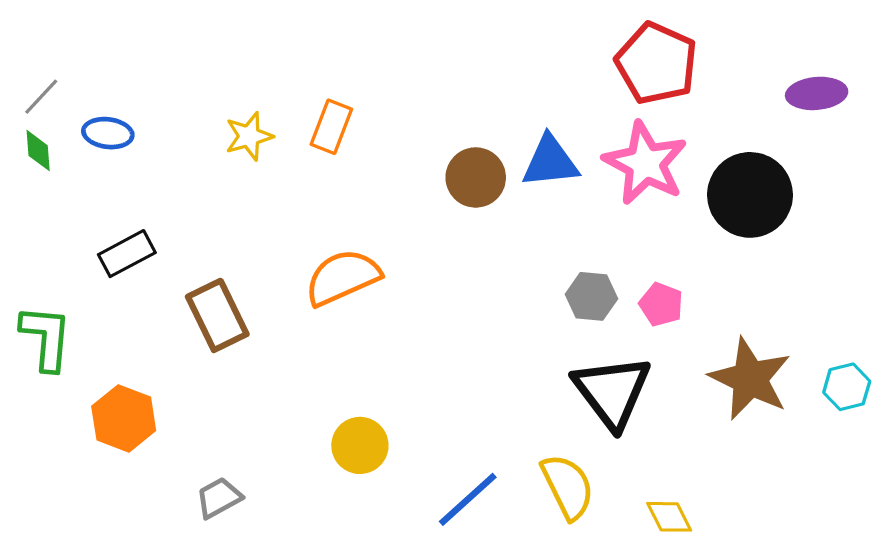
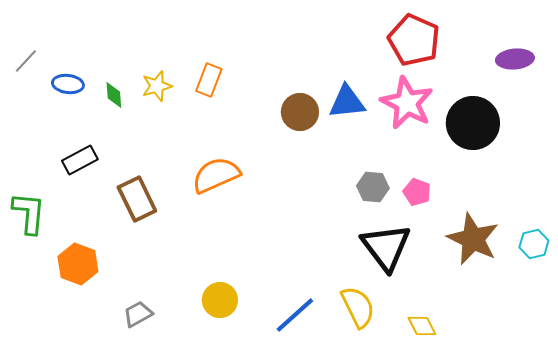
green diamond: (38, 151) -> (114, 95), moved
yellow circle: (360, 445) -> (220, 300), moved

